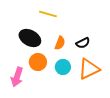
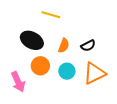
pink arrow: (17, 77) -> (18, 82), turned -42

